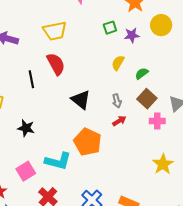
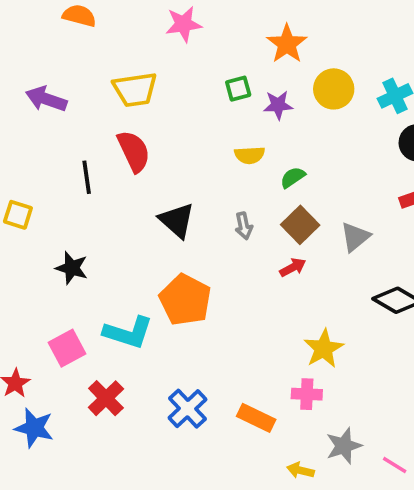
yellow semicircle: (118, 63) -> (250, 155), turned -126
red arrow: (119, 121) -> (293, 267), moved
pink cross: (157, 121) -> (307, 394), moved

